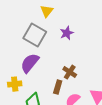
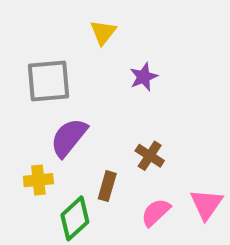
gray square: (35, 35) -> (49, 81), moved, turned -35
brown rectangle: (58, 87) -> (107, 186), moved

